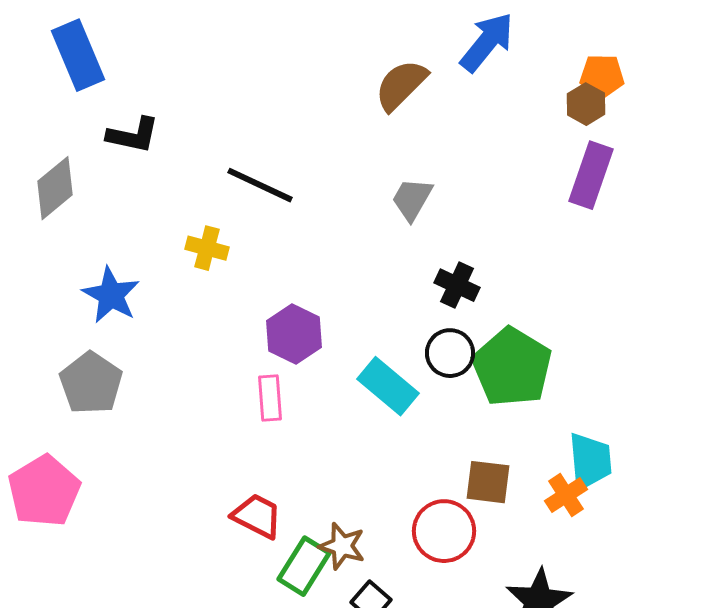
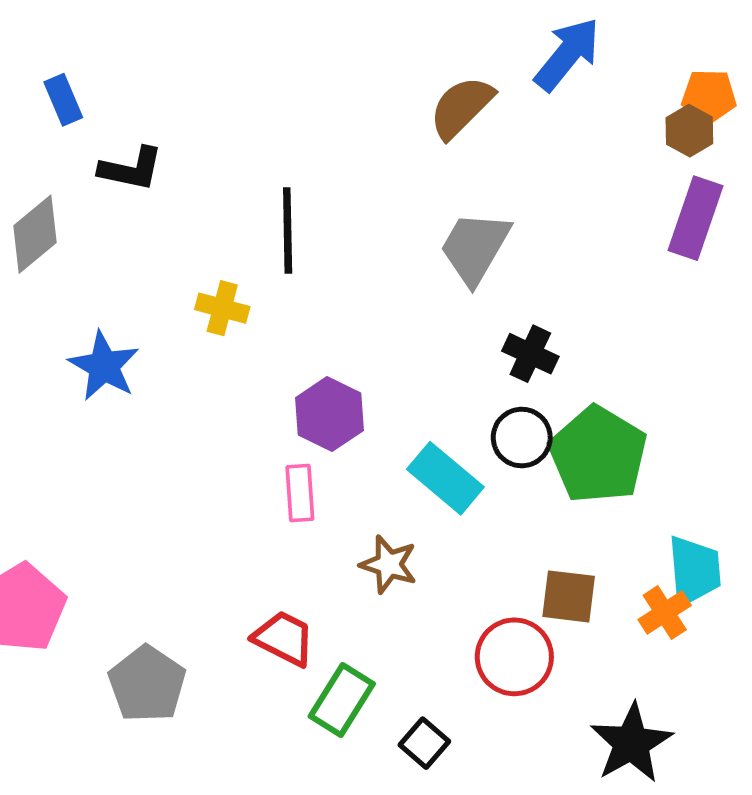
blue rectangle: (78, 55) -> (63, 100), moved, size x0.6
black line: (260, 185) -> (288, 230), turned 64
gray trapezoid: (412, 199) -> (475, 248), size x1.4
gray pentagon: (91, 383) -> (147, 684), moved
brown star: (342, 546) -> (389, 564), moved

